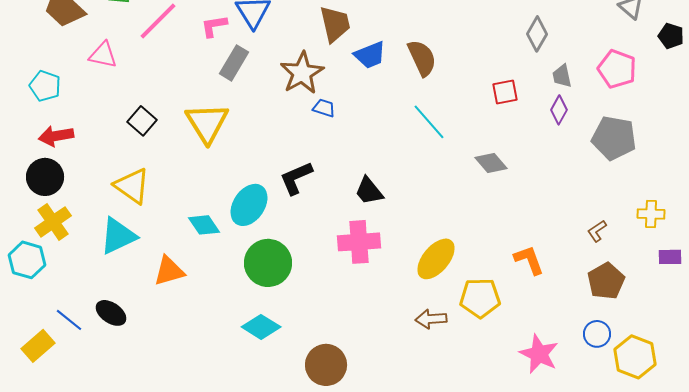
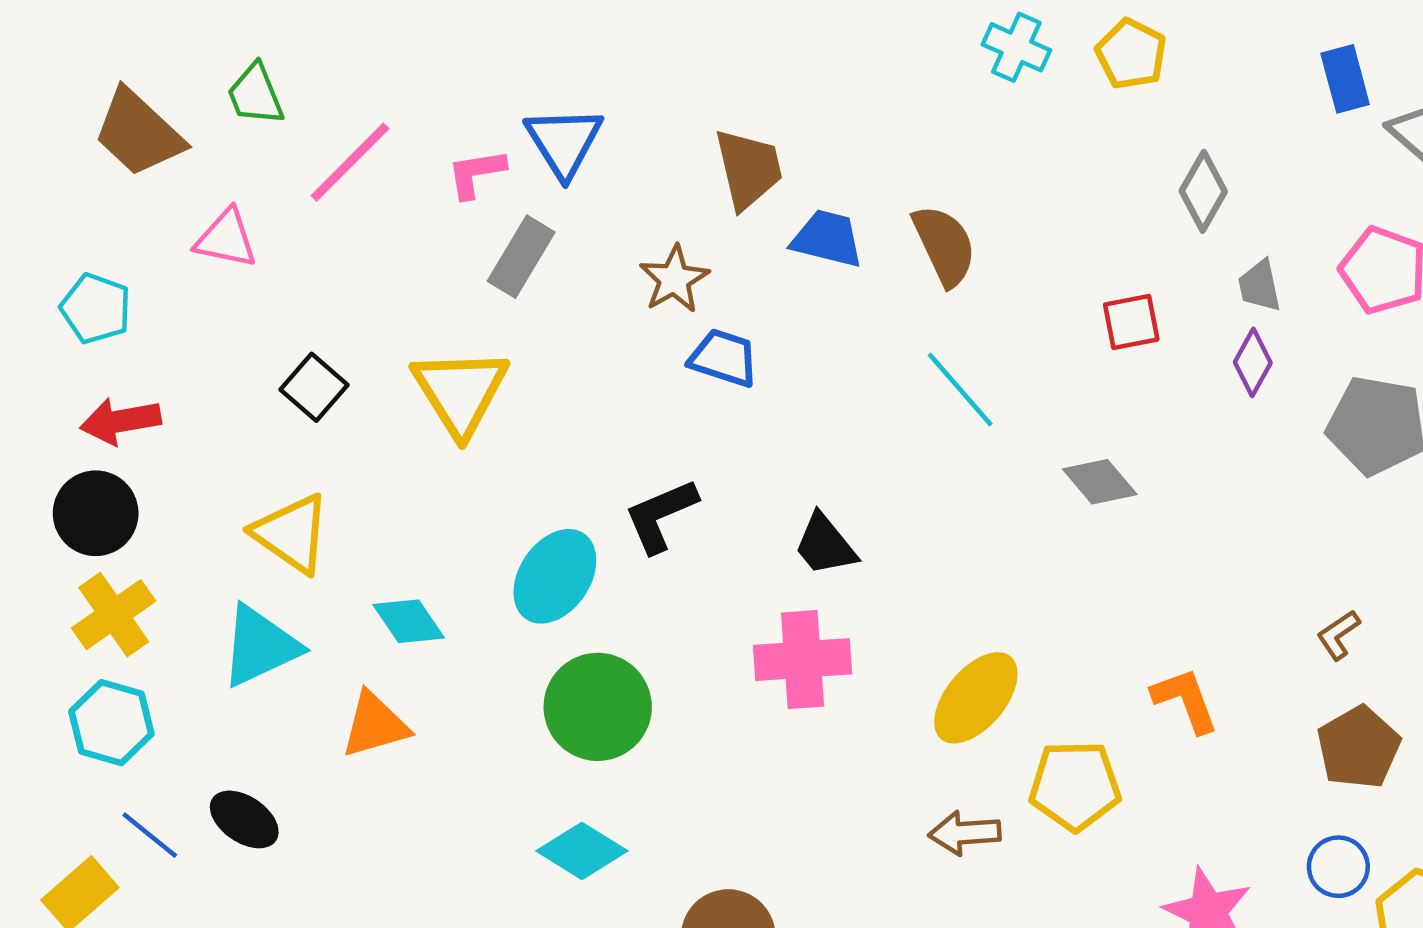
blue trapezoid: (370, 55) -> (827, 239), turned -144
brown star: (302, 73) -> (674, 279), size x0.7
blue trapezoid: (324, 108) -> (724, 358), size x1.4
cyan diamond: (204, 225) -> (409, 621), moved
cyan hexagon: (27, 260) -> (111, 723), moved

